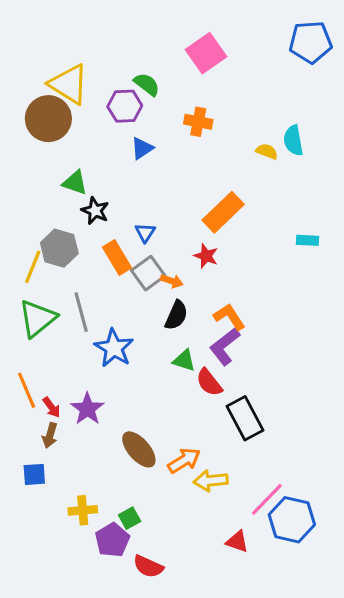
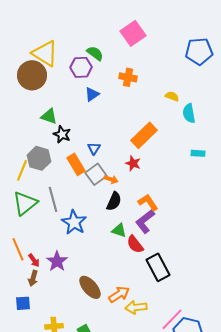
blue pentagon: (311, 42) -> (199, 51), moved
cyan semicircle: (293, 140) -> (189, 113), moved

